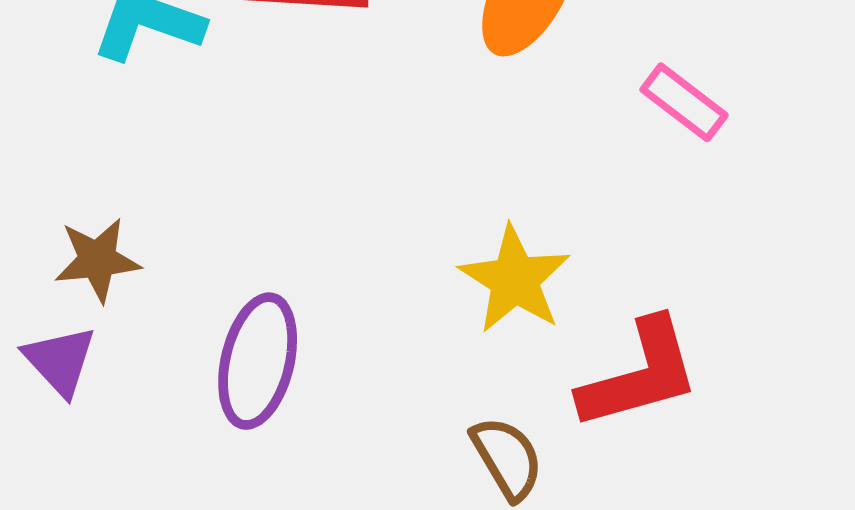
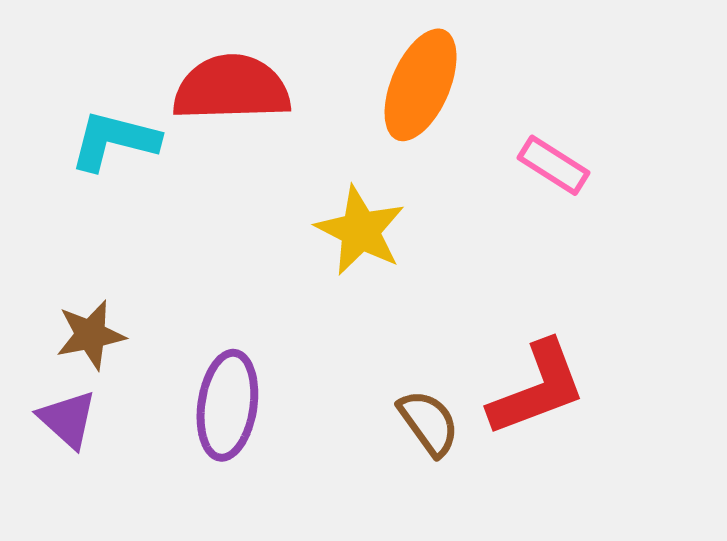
yellow star: (515, 280) -> (360, 231), moved
brown semicircle: (507, 458) -> (429, 423), moved

